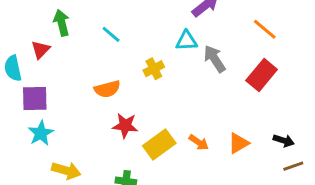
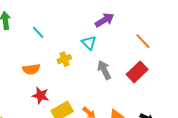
cyan triangle: (187, 41) -> (89, 43), turned 42
gray arrow: (215, 59) -> (104, 70), moved

